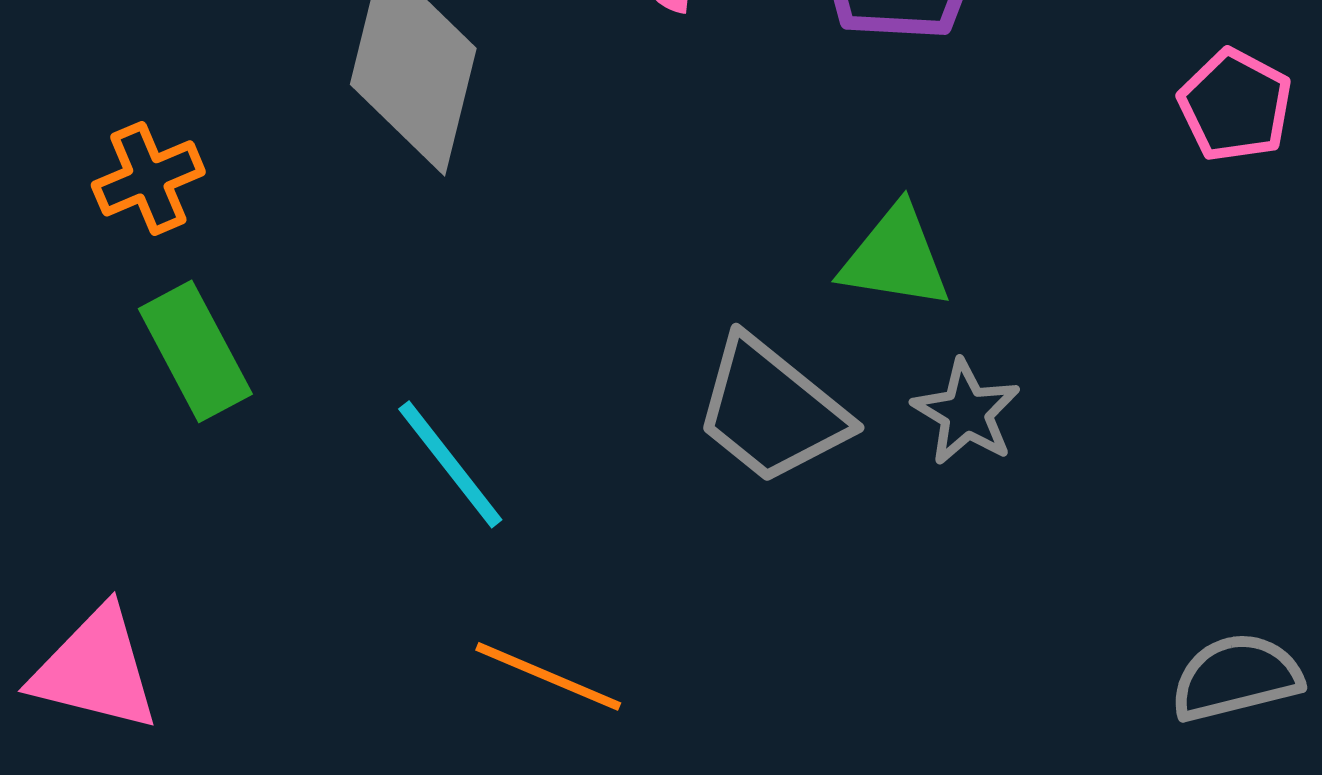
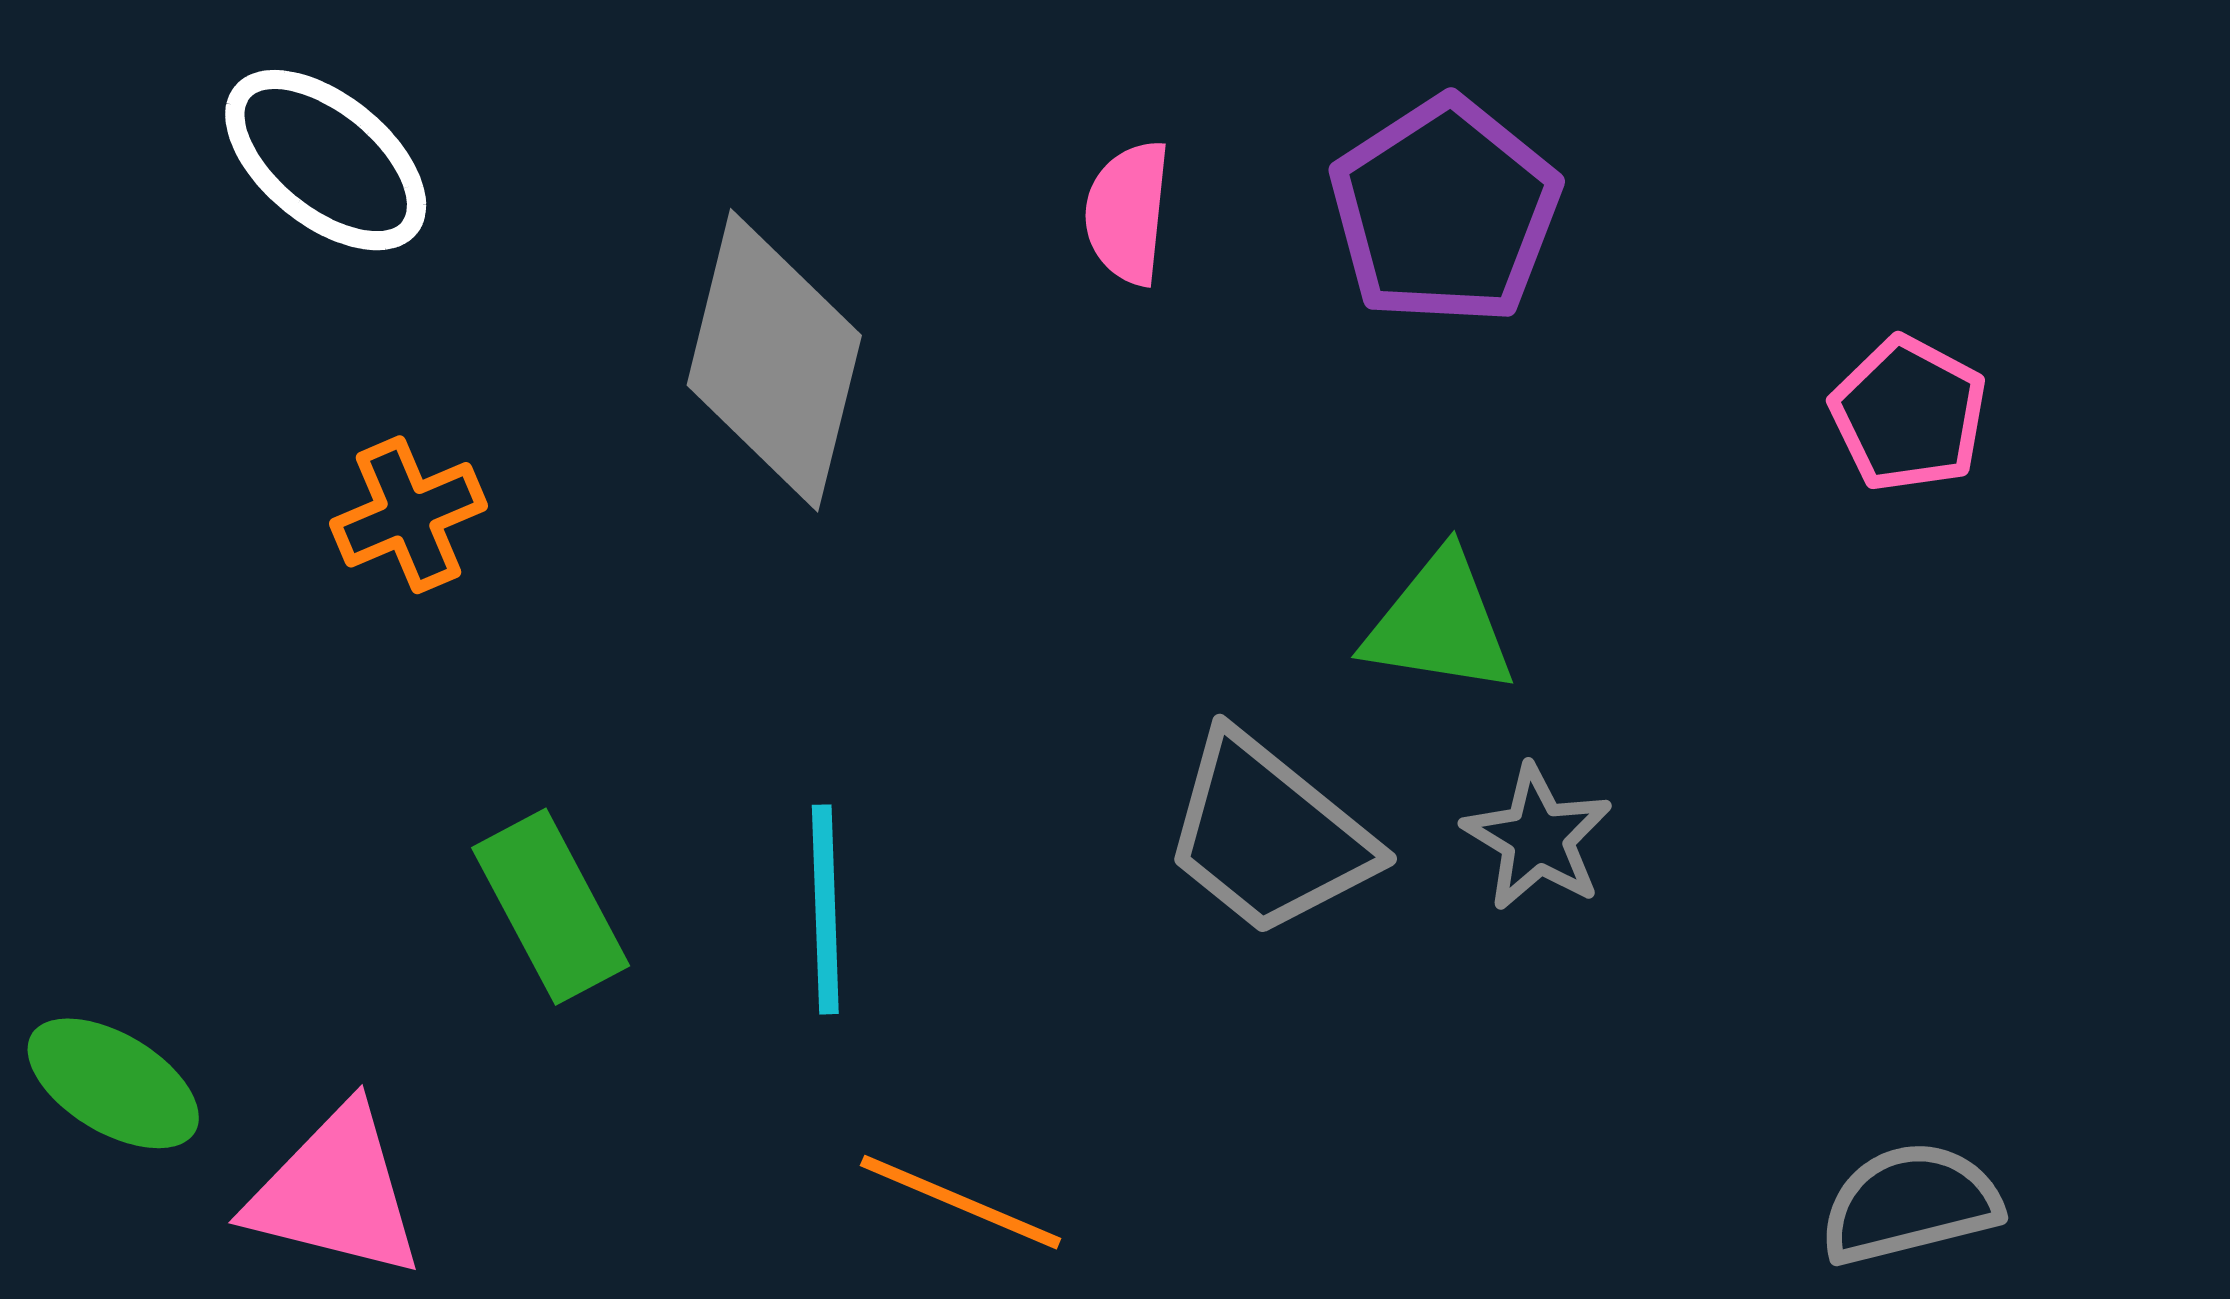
green rectangle: (195, 351) -> (551, 907), moved
cyan line: (450, 464) -> (825, 909), turned 36

